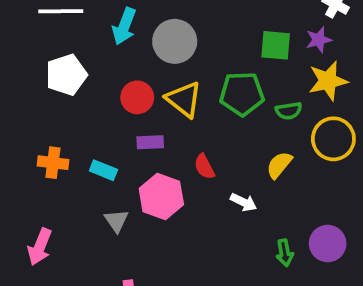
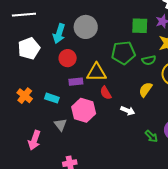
cyan arrow: (124, 26) -> (59, 34), moved
yellow triangle: (184, 99) -> (96, 72), moved, turned -35
orange cross: (53, 163) -> (25, 96), turned 35
pink arrow: (40, 247) -> (34, 140), moved
green arrow: (285, 253) -> (151, 136), turned -32

